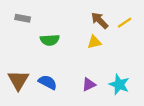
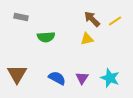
blue semicircle: (48, 82) -> (57, 78), moved
purple triangle: (89, 84) -> (82, 78), turned -32

